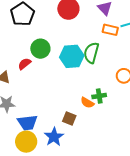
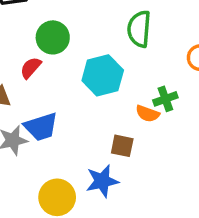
cyan hexagon: (72, 56) -> (103, 75), moved
blue trapezoid: (27, 123) -> (41, 127), moved
blue star: (54, 137) -> (102, 181), turned 30

